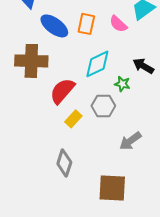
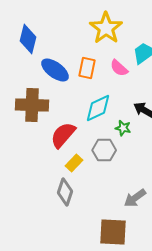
gray arrow: (130, 141) -> (135, 198), moved
gray diamond: (64, 163) -> (65, 192), moved

